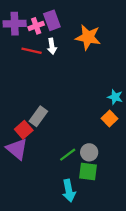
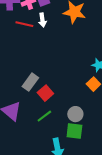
red square: (24, 130) -> (45, 93), moved
green line: (68, 155) -> (44, 116), moved

